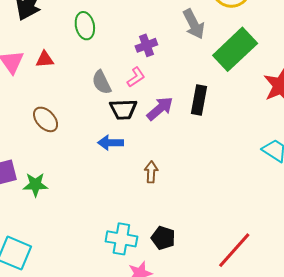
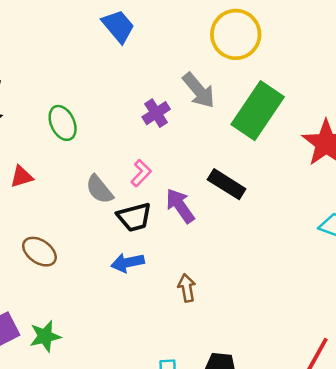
purple cross: (146, 45) -> (156, 113), moved
black rectangle: (199, 100) -> (227, 184), turned -56
purple arrow: (160, 109) -> (180, 206), turned -72

